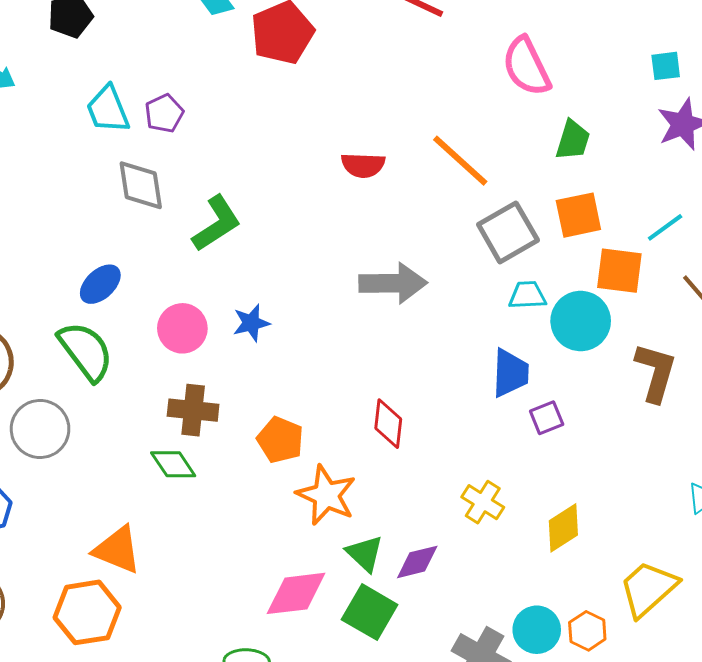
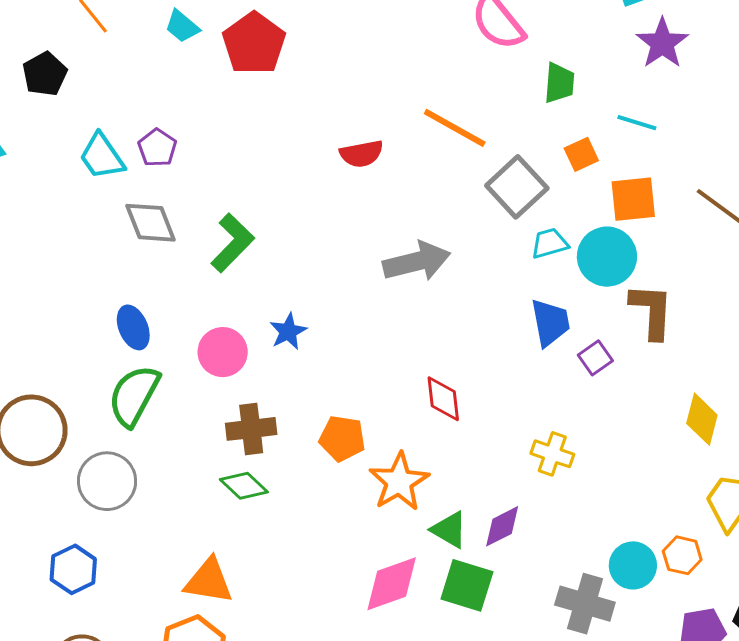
orange square: (578, 215) -> (581, 154), size x0.7
cyan line: (665, 227) -> (637, 123), moved, turned 66
blue ellipse: (100, 284) -> (133, 327), turned -57
green semicircle: (86, 351) -> (134, 396), turned -102
brown L-shape: (656, 372) -> (652, 311), moved
orange star: (326, 495) -> (399, 482), turned 30
yellow diamond: (563, 528) -> (702, 419), moved, turned -30

